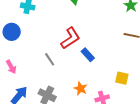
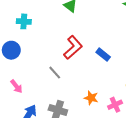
blue rectangle: (88, 55) -> (103, 55), moved

